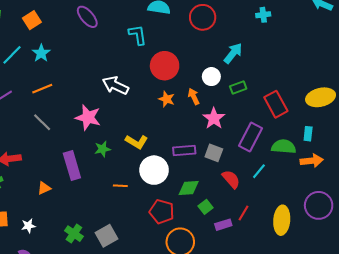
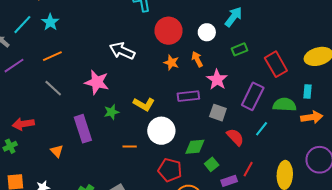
white circle: (211, 77) -> (207, 32), moved
purple rectangle: (184, 150) -> (188, 96), moved
orange triangle: (44, 188) -> (57, 151), turned -48

